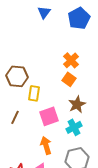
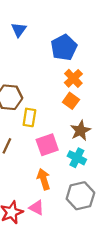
blue triangle: (44, 12) -> (19, 30), moved
blue pentagon: (79, 18) -> (64, 47), moved
cyan cross: (74, 127) -> (77, 158), turned -35

